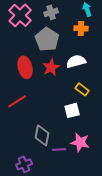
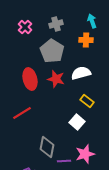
pink cross: (20, 15) -> (25, 27), size x0.6
red star: (51, 67) -> (56, 79), turned -30
white square: (72, 110) -> (77, 122), turned -35
pink star: (80, 142) -> (85, 154), turned -30

